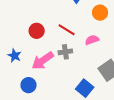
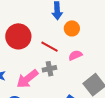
orange circle: (100, 13) -> (72, 28), moved
red circle: (37, 31) -> (18, 36), moved, size x1.6

